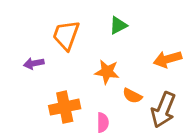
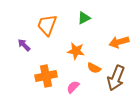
purple arrow: (34, 63) -> (24, 45), turned 56
pink semicircle: (103, 123) -> (73, 87), turned -136

